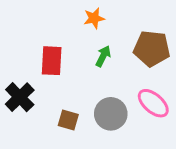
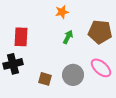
red rectangle: (52, 61) -> (21, 37), moved
black cross: (20, 97) -> (13, 64), turned 30

